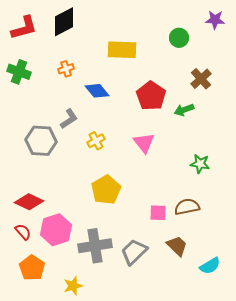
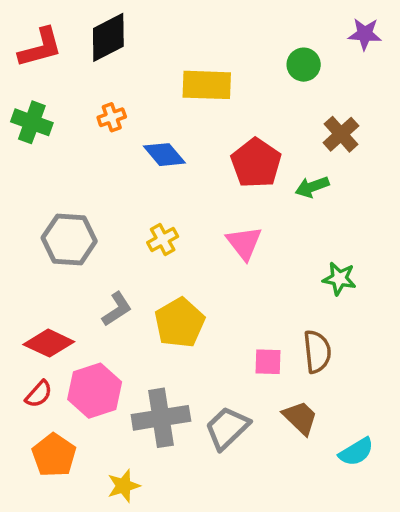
gray L-shape: (69, 119) -> (117, 309), moved
brown semicircle: (187, 207) -> (317, 352), turned 95
red semicircle: (23, 232) -> (39, 394), turned 84

